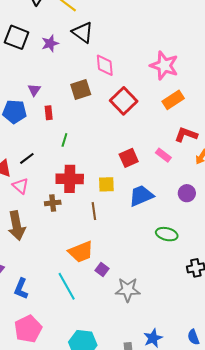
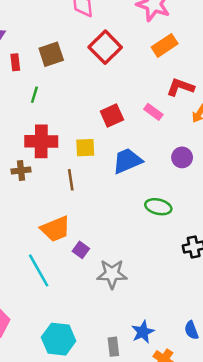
brown square: (81, 90) -> (51, 54), moved

